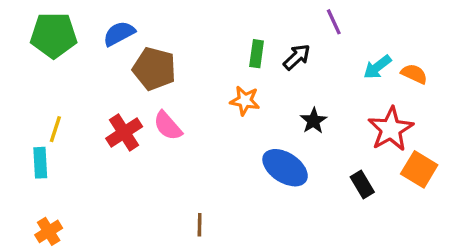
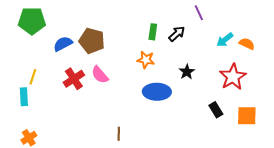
blue semicircle: (119, 34) -> (63, 44), moved
blue ellipse: (285, 168) -> (157, 92), moved, turned -32
orange square: (419, 169) -> (247, 116), moved, turned -30

